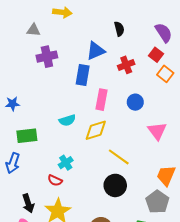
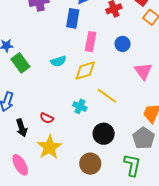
green rectangle: (27, 136) -> (20, 63), moved, turned 60
cyan cross: (66, 163) -> (80, 106), moved, turned -32
black circle: (115, 185) -> (104, 134), moved
black arrow: (28, 203) -> (22, 128), moved

